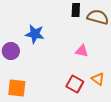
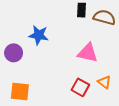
pink triangle: (82, 51) -> (88, 53), size x1.5

